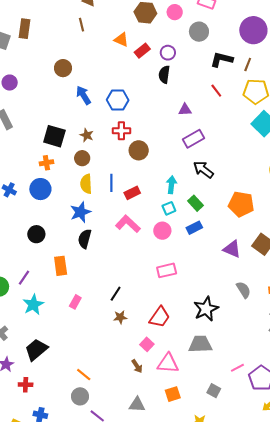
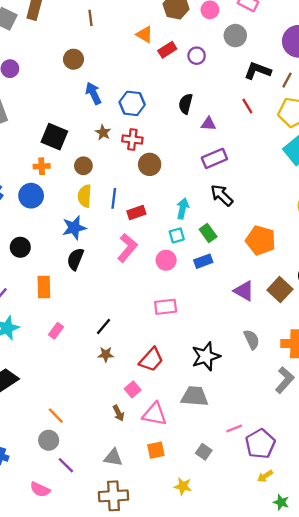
brown line: (82, 25) -> (91, 18), moved
black semicircle: (164, 74) -> (186, 104), moved
brown star: (87, 135) -> (103, 132), moved
pink L-shape: (128, 224) -> (127, 248), turned 80

